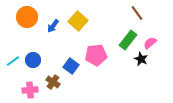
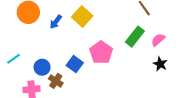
pink pentagon: (96, 55) -> (101, 52), turned -30
black star: (141, 59) -> (160, 64), moved
blue circle: (33, 60) -> (42, 67), moved

